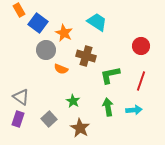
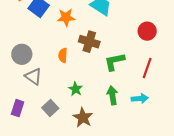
orange star: (64, 33) -> (66, 17), turned -30
gray circle: (46, 50) -> (22, 54), moved
orange semicircle: (61, 69) -> (63, 55), turned 72
gray triangle: (21, 97) -> (33, 76), moved

